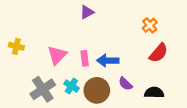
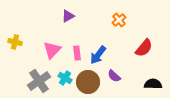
purple triangle: (87, 12) -> (68, 16), moved
orange cross: (150, 25) -> (119, 20), moved
blue arrow: (108, 61) -> (98, 55), turned -54
black semicircle: (154, 93) -> (153, 84), moved

